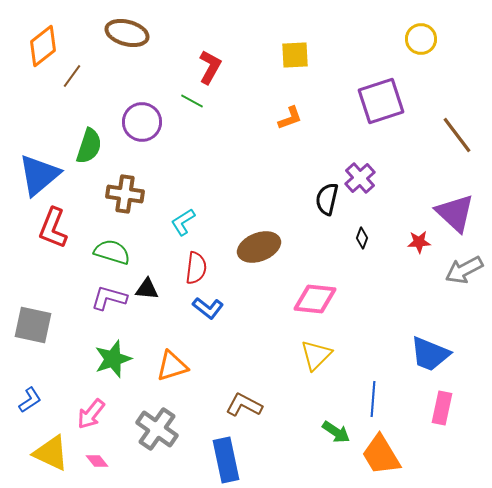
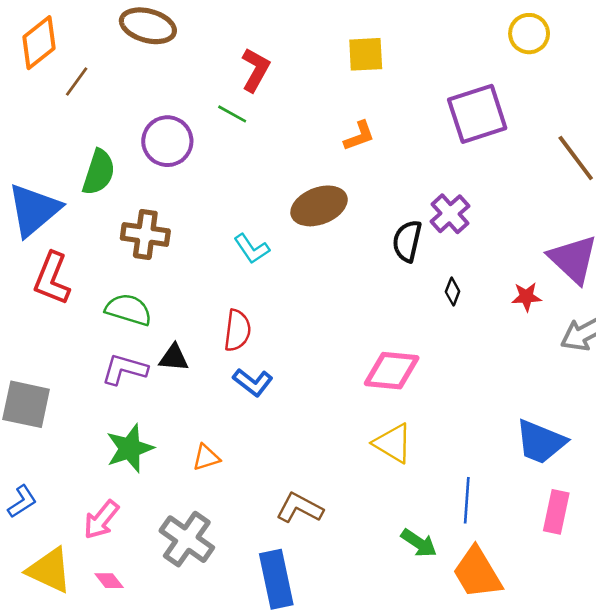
cyan L-shape: (183, 222) -> (252, 249), moved, turned -92
brown ellipse: (259, 247) -> (319, 206), moved
yellow triangle: (316, 355) -> (393, 443), turned -44
orange triangle: (172, 366) -> (206, 457), size x0.7

